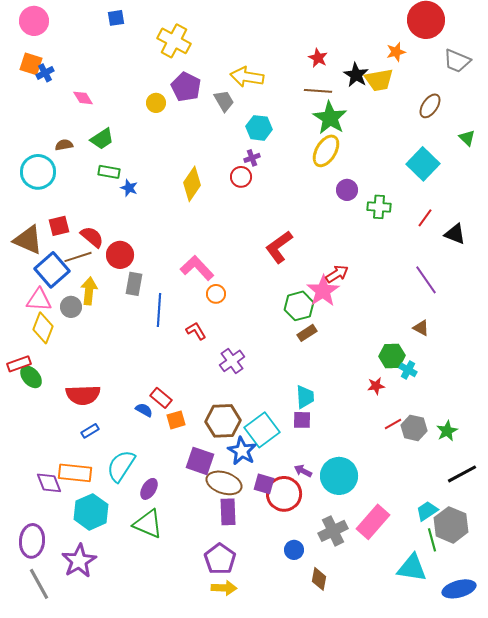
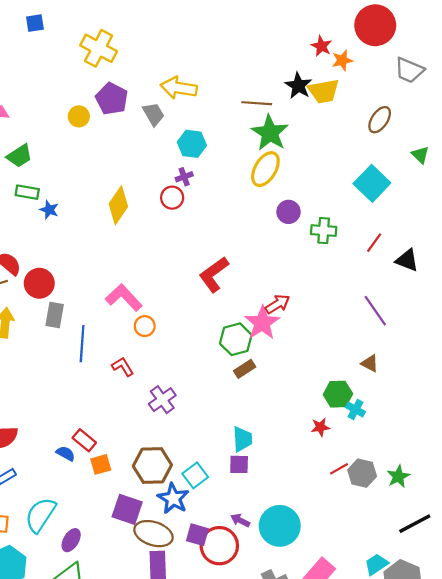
red star: (318, 58) -> (321, 46), moved
cyan square: (262, 430) -> (195, 475), size x0.7

